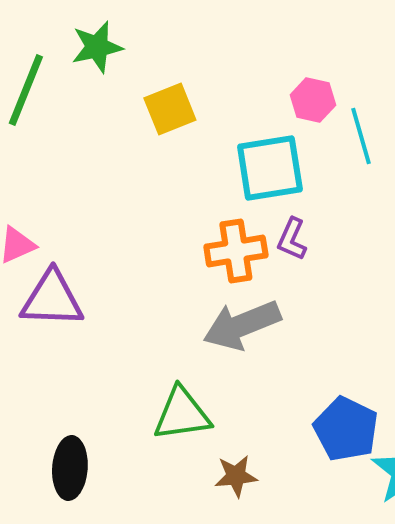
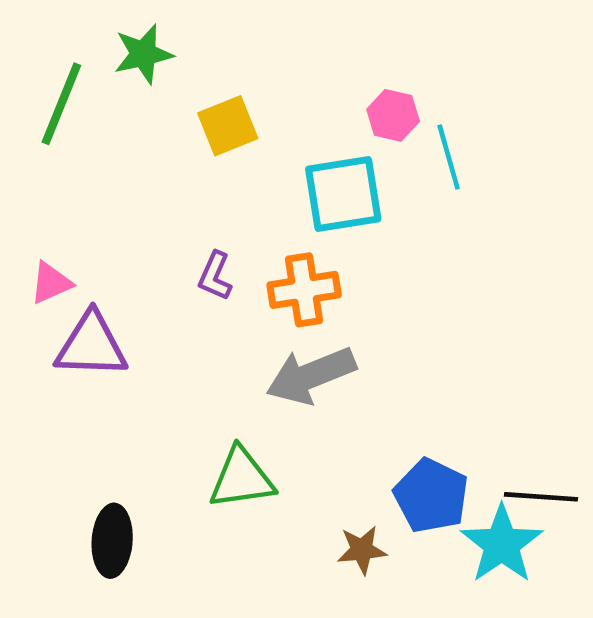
purple L-shape: (292, 239) -> (215, 276), moved
brown star: (236, 476) -> (362, 550), moved

